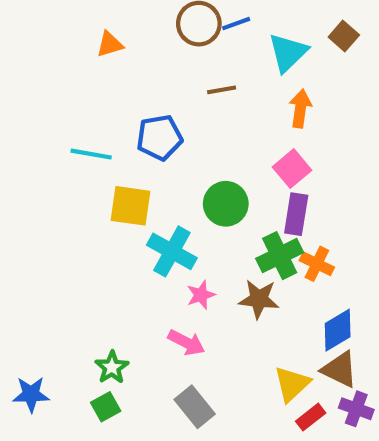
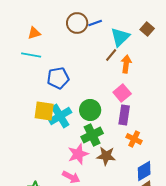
brown line: (222, 90) -> (111, 55), moved, turned -40
cyan line: (91, 154) -> (31, 55), moved
cyan cross: (172, 251) -> (60, 116), moved, turned 30
green cross: (280, 256) -> (92, 135), moved
pink star: (201, 295) -> (78, 154), size x1.5

